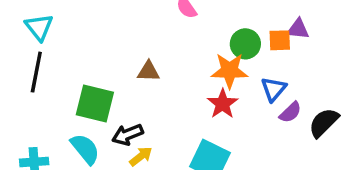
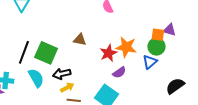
green circle: (245, 44) -> (157, 47), moved
black line: (36, 72) -> (24, 52), moved
red star: (223, 104) -> (108, 53), moved
purple semicircle: (290, 112) -> (119, 72), moved

